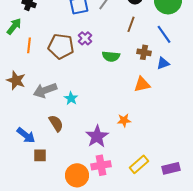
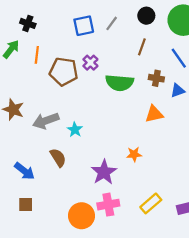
orange line: (29, 45) -> (37, 55), moved
green semicircle: (111, 56) -> (120, 83), size x1.4
brown square: (40, 155) -> (26, 205), moved

